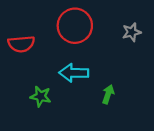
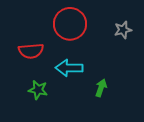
red semicircle: (21, 44) -> (31, 51), moved

